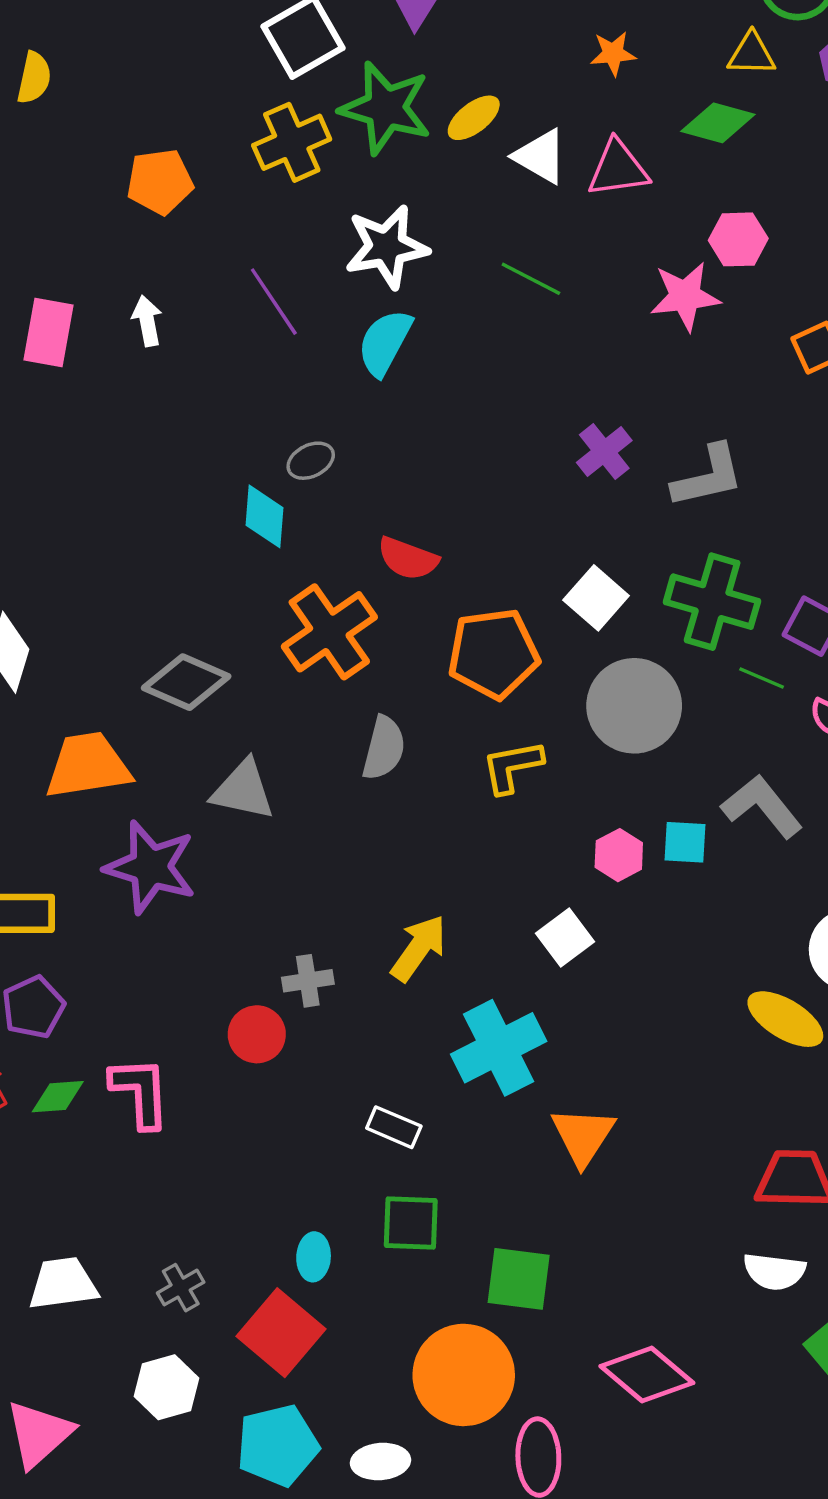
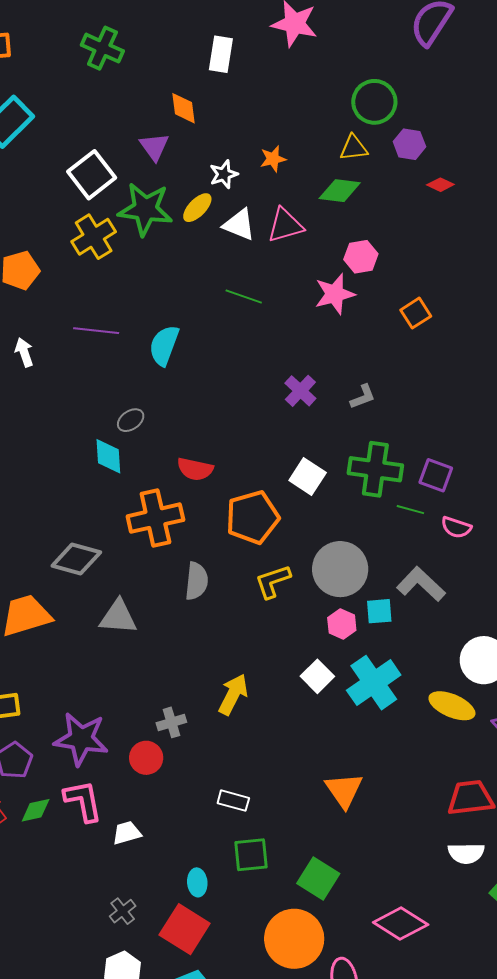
white star: (387, 247) -> (224, 174), moved, size x0.6
purple line: (274, 302) -> (96, 331), turned -42
gray L-shape: (708, 476) -> (363, 397), size x0.6
orange cross: (329, 632) -> (155, 518), turned 30
gray circle: (634, 706) -> (340, 569), moved
purple star: (150, 867) -> (81, 739), moved
cyan cross: (499, 1048) -> (374, 683), moved
green square: (519, 1279) -> (318, 879), turned 33
white trapezoid: (63, 1284) -> (127, 833), moved, size x0.7

